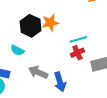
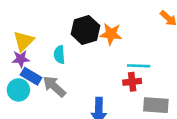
cyan semicircle: (17, 50) -> (59, 55), turned 40
gray arrow: (38, 72) -> (54, 86), moved

